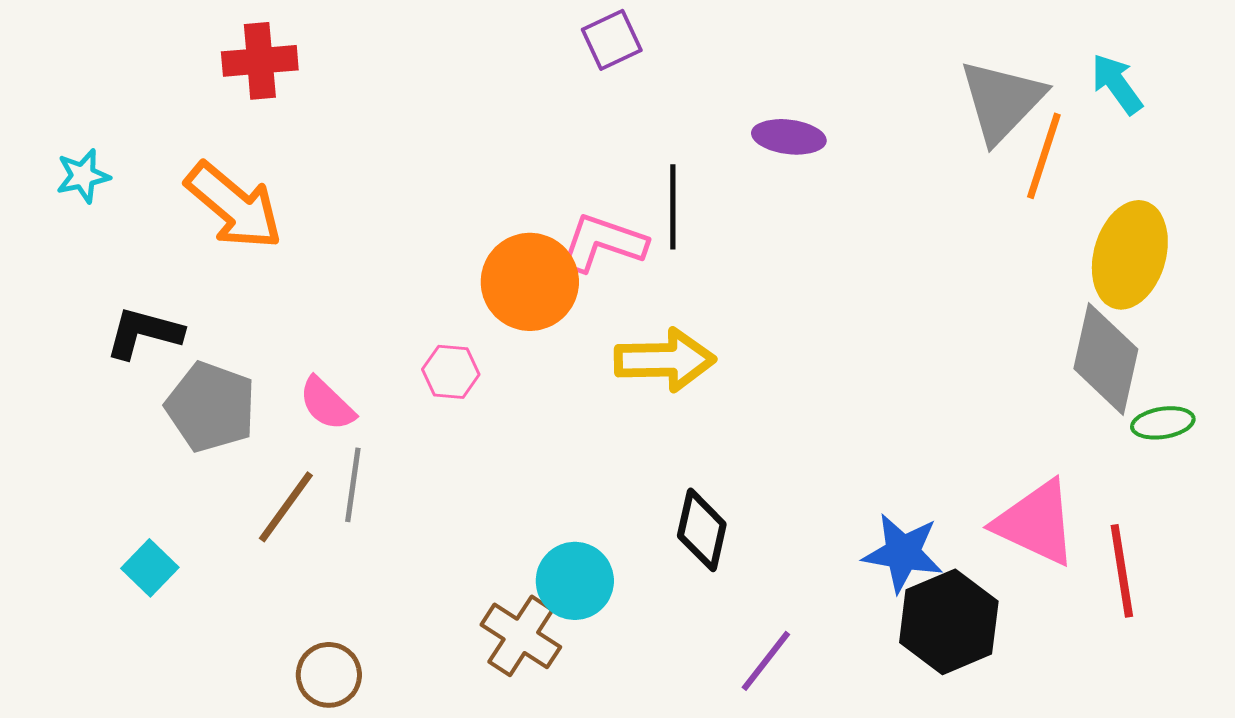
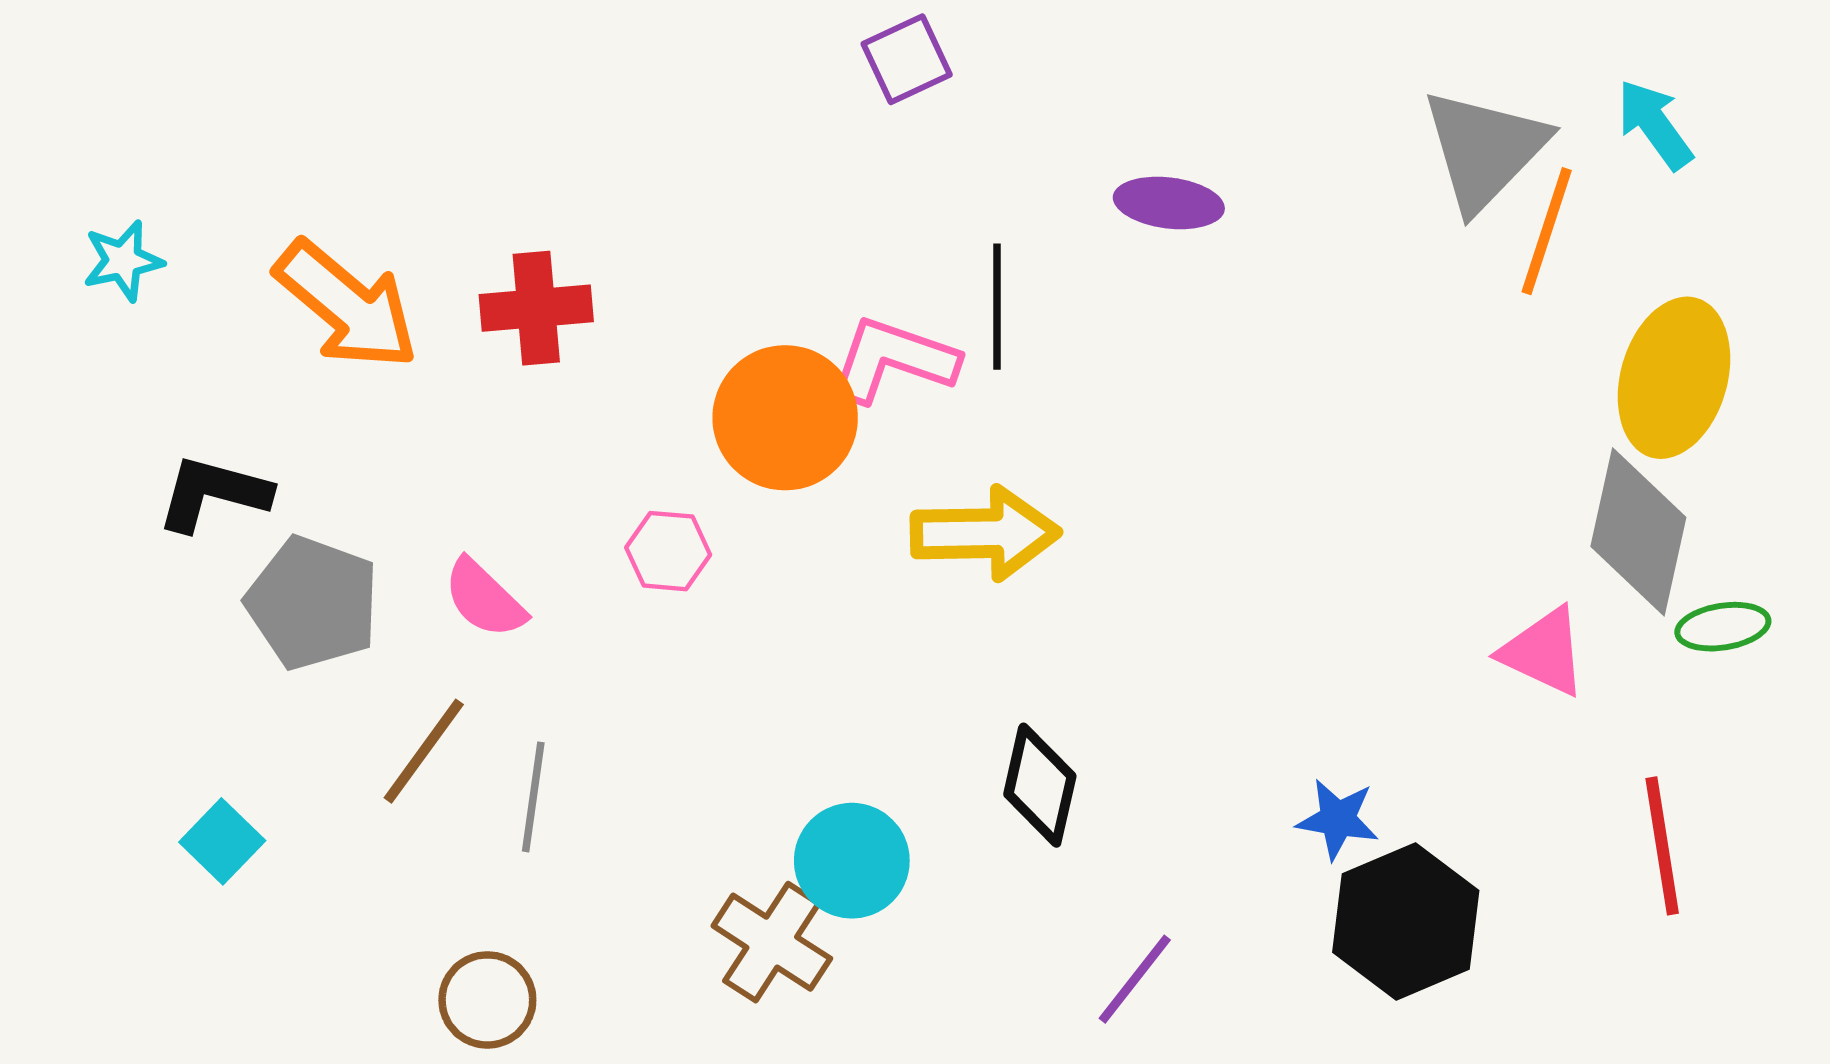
red cross: (260, 61) -> (536, 308), moved
gray line: (353, 485) -> (533, 797), moved
pink triangle: (1036, 523) -> (1544, 652), moved, size x0.7
blue star: (903, 553) -> (1338, 819), size x0.7

